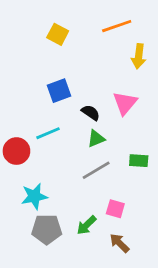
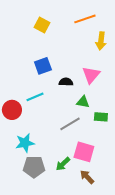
black semicircle: (91, 113) -> (66, 82), turned -32
green triangle: (96, 139) -> (83, 102), moved, turned 32
pink square: (115, 209) -> (84, 152), size x1.5

